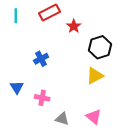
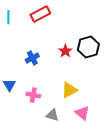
red star: (74, 26) -> (65, 51), moved
yellow triangle: (95, 76) -> (69, 90), moved

